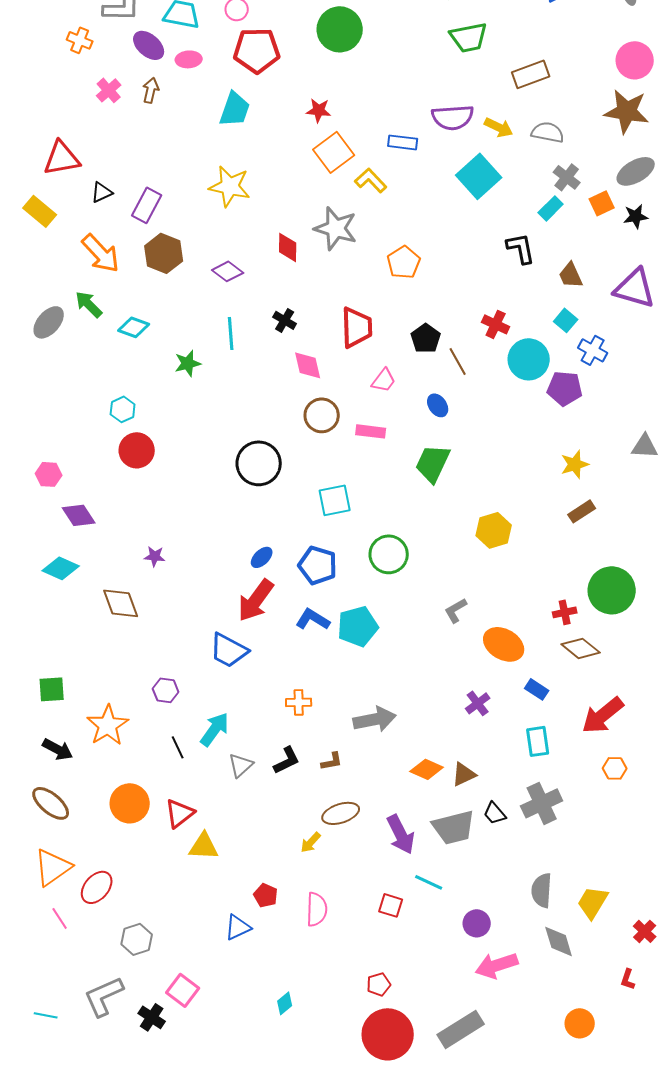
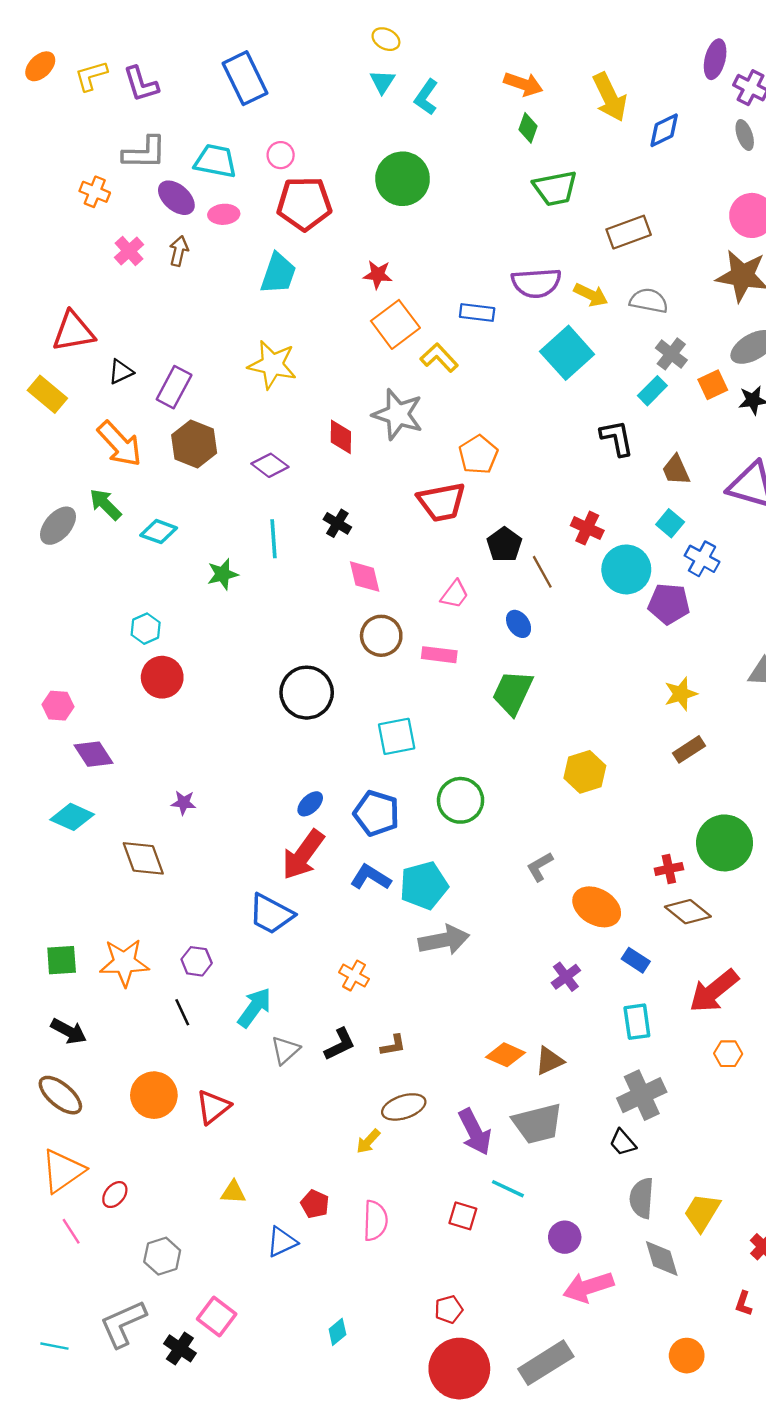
red trapezoid: (357, 327) -> (442, 502), moved, turned 81
orange cross: (299, 702) -> (354, 976), turned 30
gray arrow: (375, 719) -> (444, 940), moved
orange star: (108, 725) -> (124, 963), moved, turned 30
black line: (178, 747) -> (182, 1012), moved
black trapezoid: (495, 813) -> (623, 1142), moved
yellow triangle: (204, 846) -> (233, 1192), moved, size x0.7
red ellipse: (97, 887) -> (115, 1195), size x0.7

